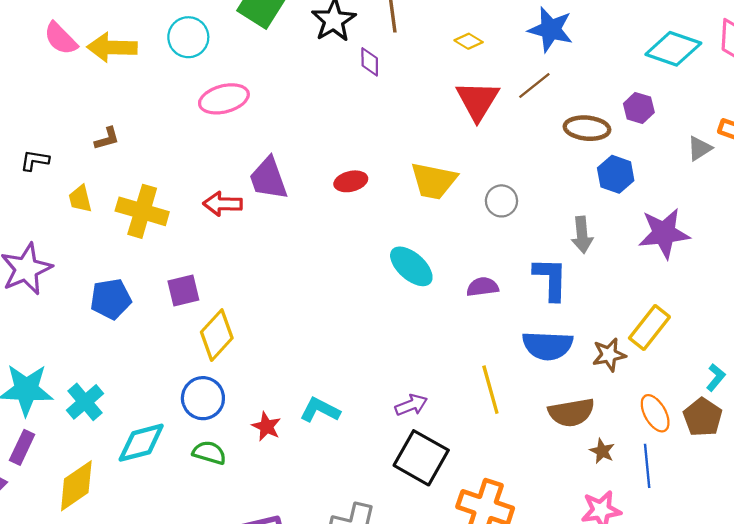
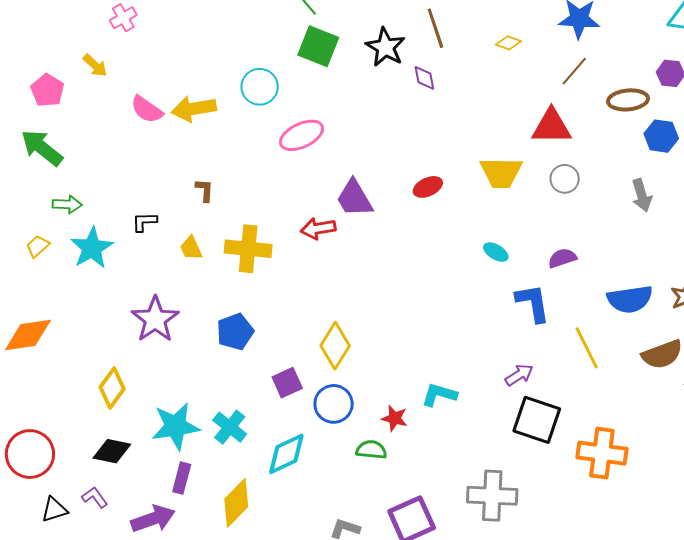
red triangle: (478, 101) -> (551, 127), moved, turned -51
brown L-shape: (107, 138) -> (205, 190), turned -60
cyan ellipse: (411, 266) -> (496, 252), size x0.6
blue L-shape: (551, 279) -> (533, 303), moved
purple square: (183, 290) -> (287, 383), moved
green semicircle: (209, 453) -> (371, 450), moved

